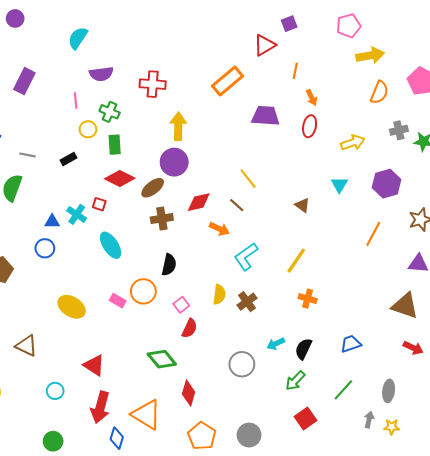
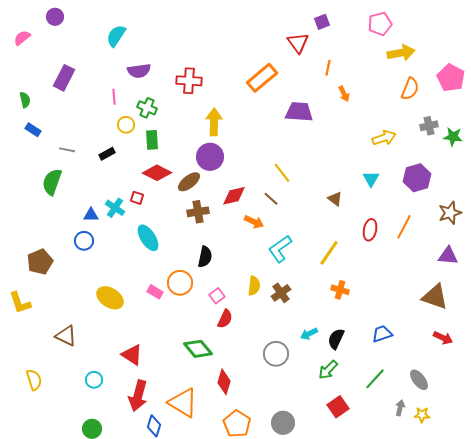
red triangle: (264, 45) -> (298, 43), turned -35
red ellipse: (310, 126) -> (370, 230), moved
gray ellipse: (389, 391) -> (419, 380), turned -45

